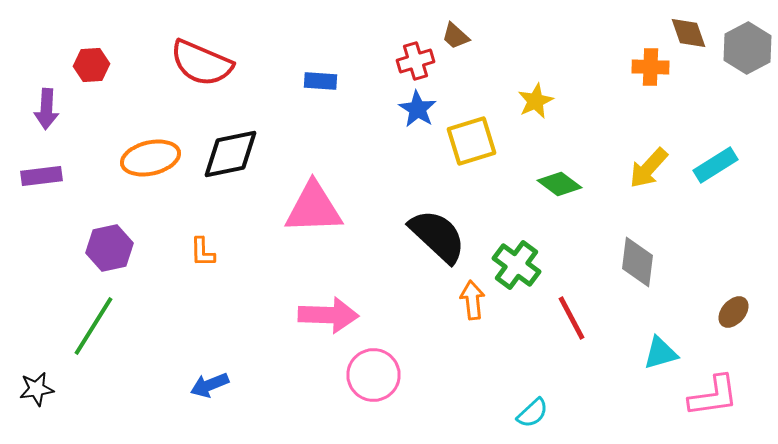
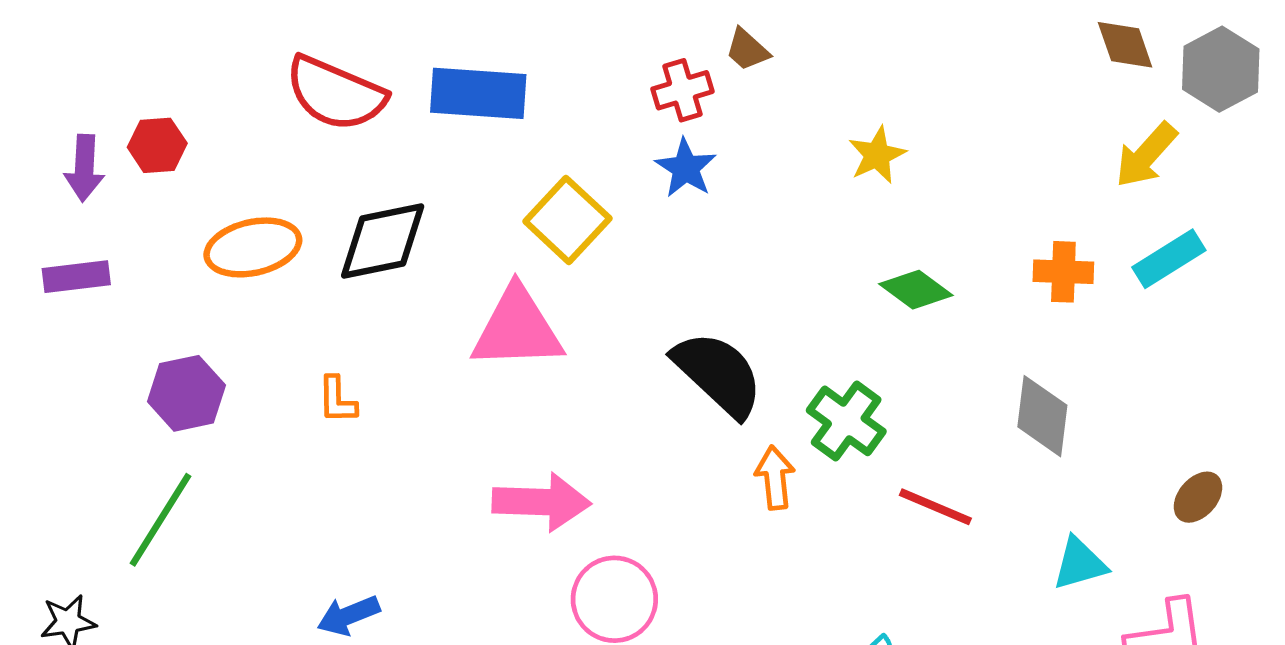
red hexagon: (92, 65) -> (157, 145), moved
orange cross: (650, 67) -> (1063, 272), moved
blue rectangle: (320, 81) -> (478, 93), moved, size x1.8
yellow square: (472, 141) -> (567, 220), moved, turned -30
yellow arrow: (648, 168) -> (1146, 155), moved
red line: (572, 318) -> (935, 507), turned -39

